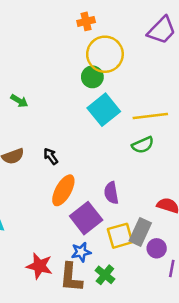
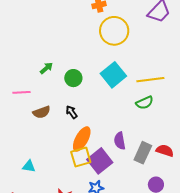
green circle: (92, 77) -> (73, 78), moved
green arrow: (19, 101) -> (46, 68), turned -72
gray rectangle: (140, 232) -> (143, 153), moved
yellow square: (120, 236) -> (81, 157), moved

